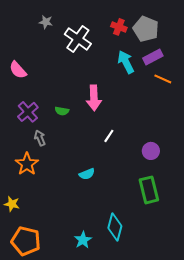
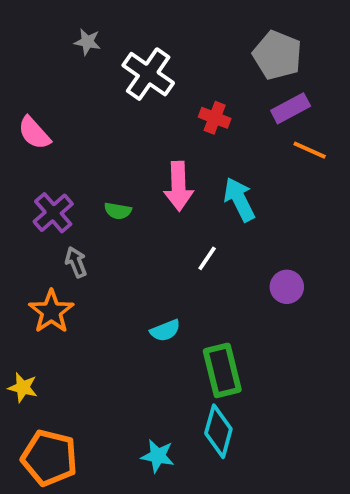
red cross: (119, 27) -> (215, 118), moved
cyan arrow: (126, 62) -> (239, 199), moved
green rectangle: (149, 190) -> (222, 370), moved
cyan star: (83, 240) -> (158, 456), turned -30

